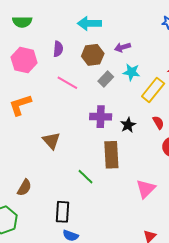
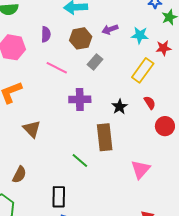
cyan star: (131, 72) -> (140, 35), moved
purple cross: (101, 117) -> (80, 99), moved
brown triangle: (51, 141) -> (32, 129), moved

